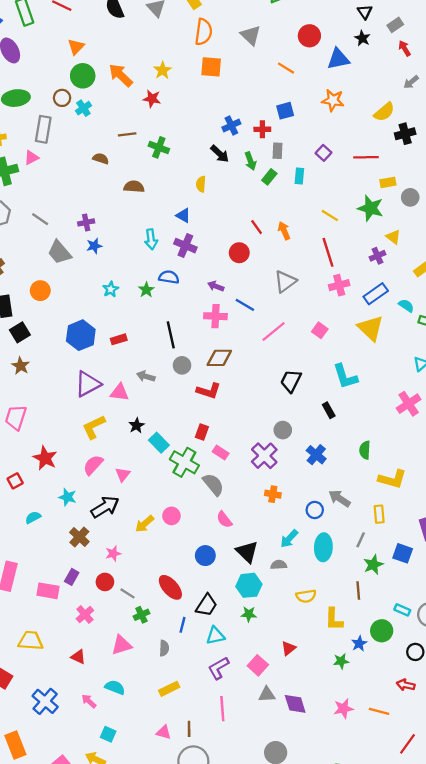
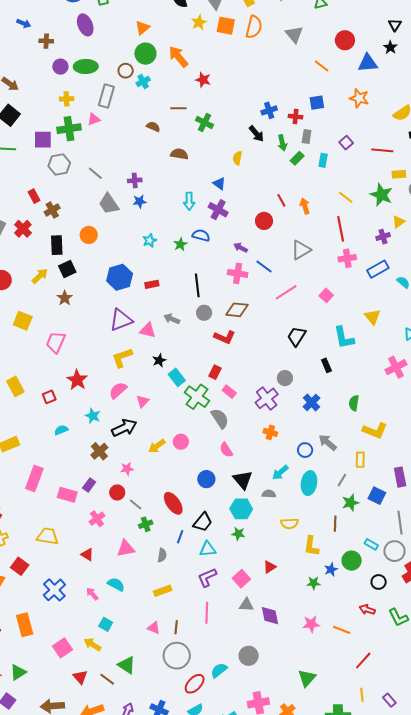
orange square: (211, 67) -> (226, 26), moved
yellow star: (162, 70) -> (199, 22), moved
yellow triangle: (393, 237) -> (398, 222), turned 40
yellow triangle: (371, 328) -> (372, 317), moved, size x0.7

